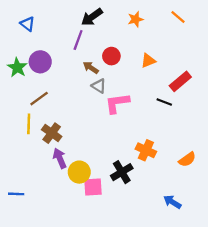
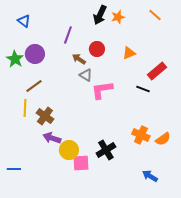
black arrow: (92, 17) -> (100, 15), moved, turned -30
orange cross: (146, 150) -> (141, 135), moved
purple arrow: (60, 158) -> (52, 138), turned -48

